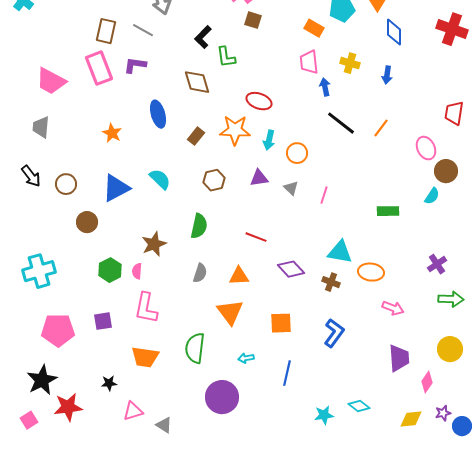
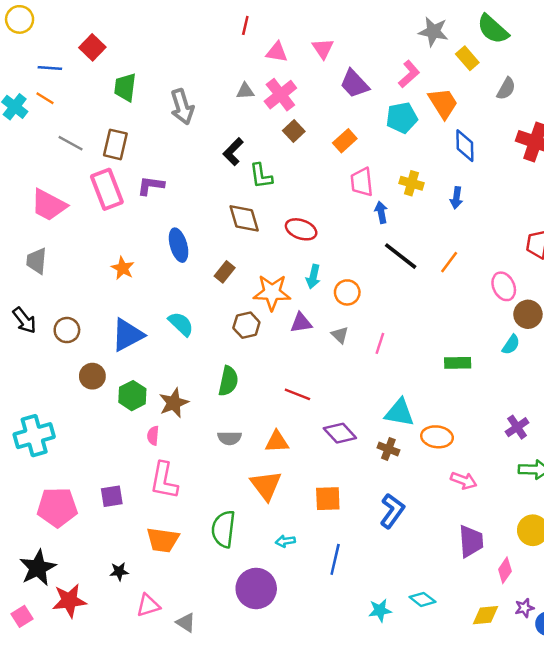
brown square: (253, 20) -> (294, 131), turned 30
orange rectangle: (314, 28) -> (345, 141), moved, turned -72
gray line: (143, 30) -> (71, 143), moved
brown diamond: (197, 82) -> (244, 218), moved
orange star: (235, 130) -> (272, 292), moved
green hexagon: (110, 270) -> (132, 396), moved
gray semicircle: (200, 273) -> (229, 438), turned 72

